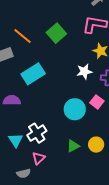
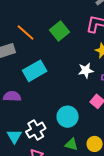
cyan circle: (75, 109) -> (68, 117), moved
green triangle: (73, 146) -> (71, 144), turned 40

